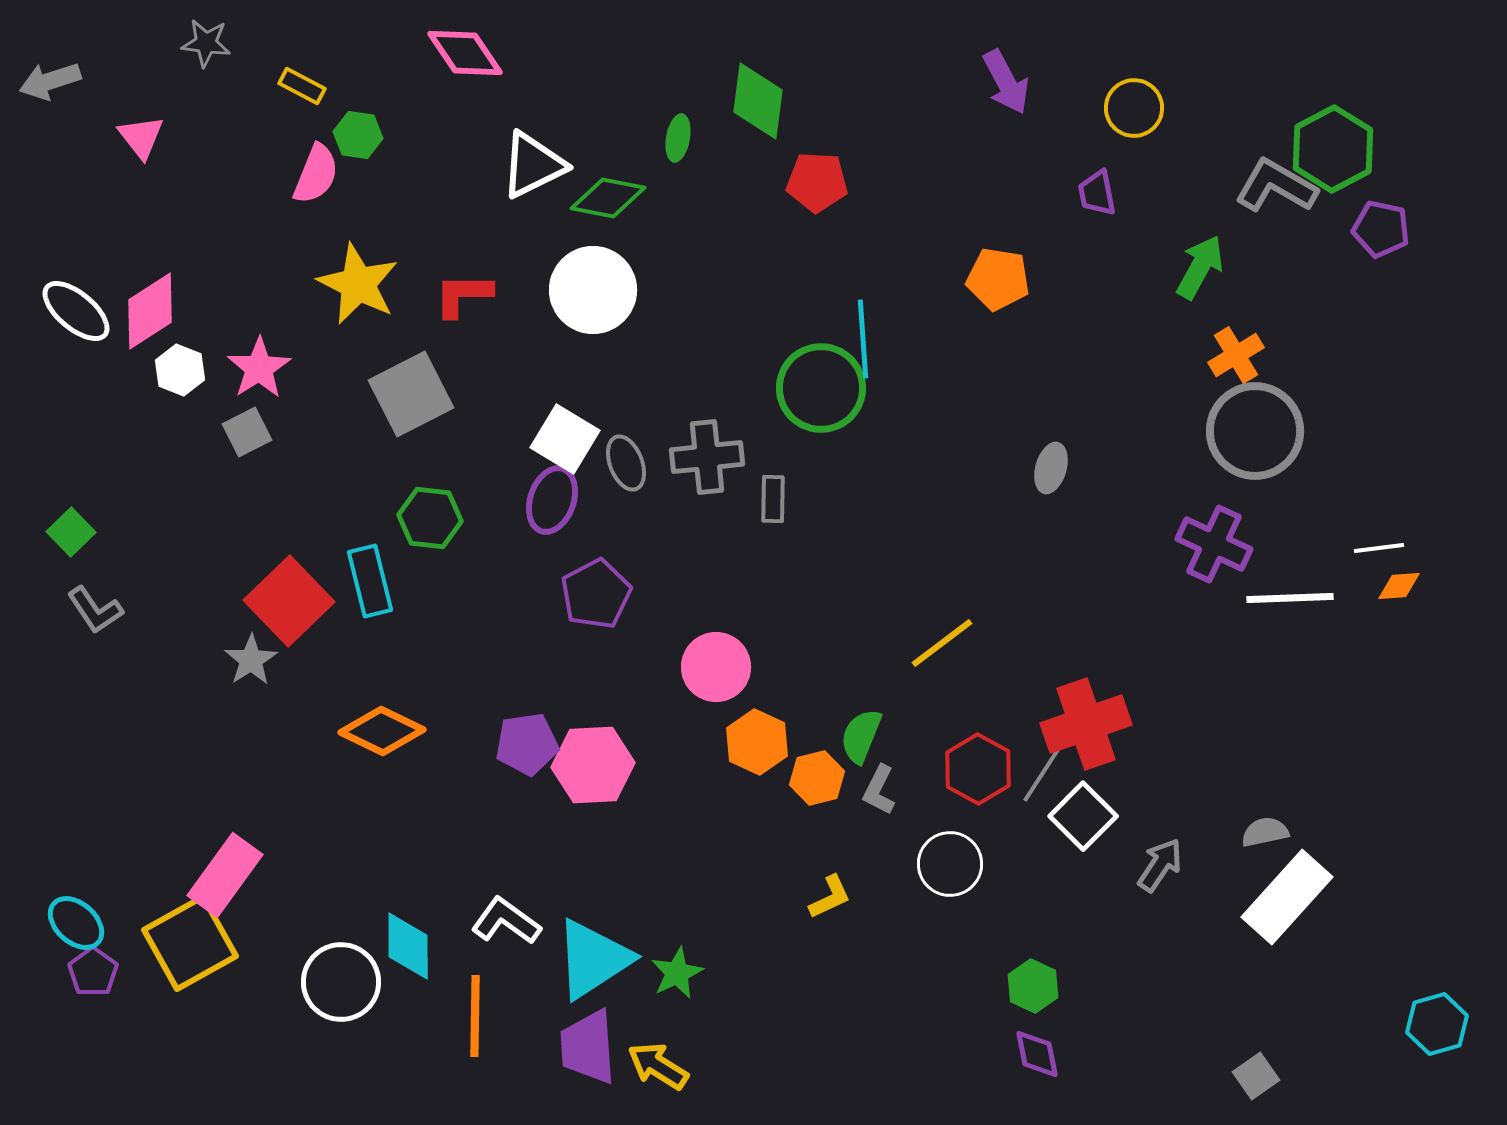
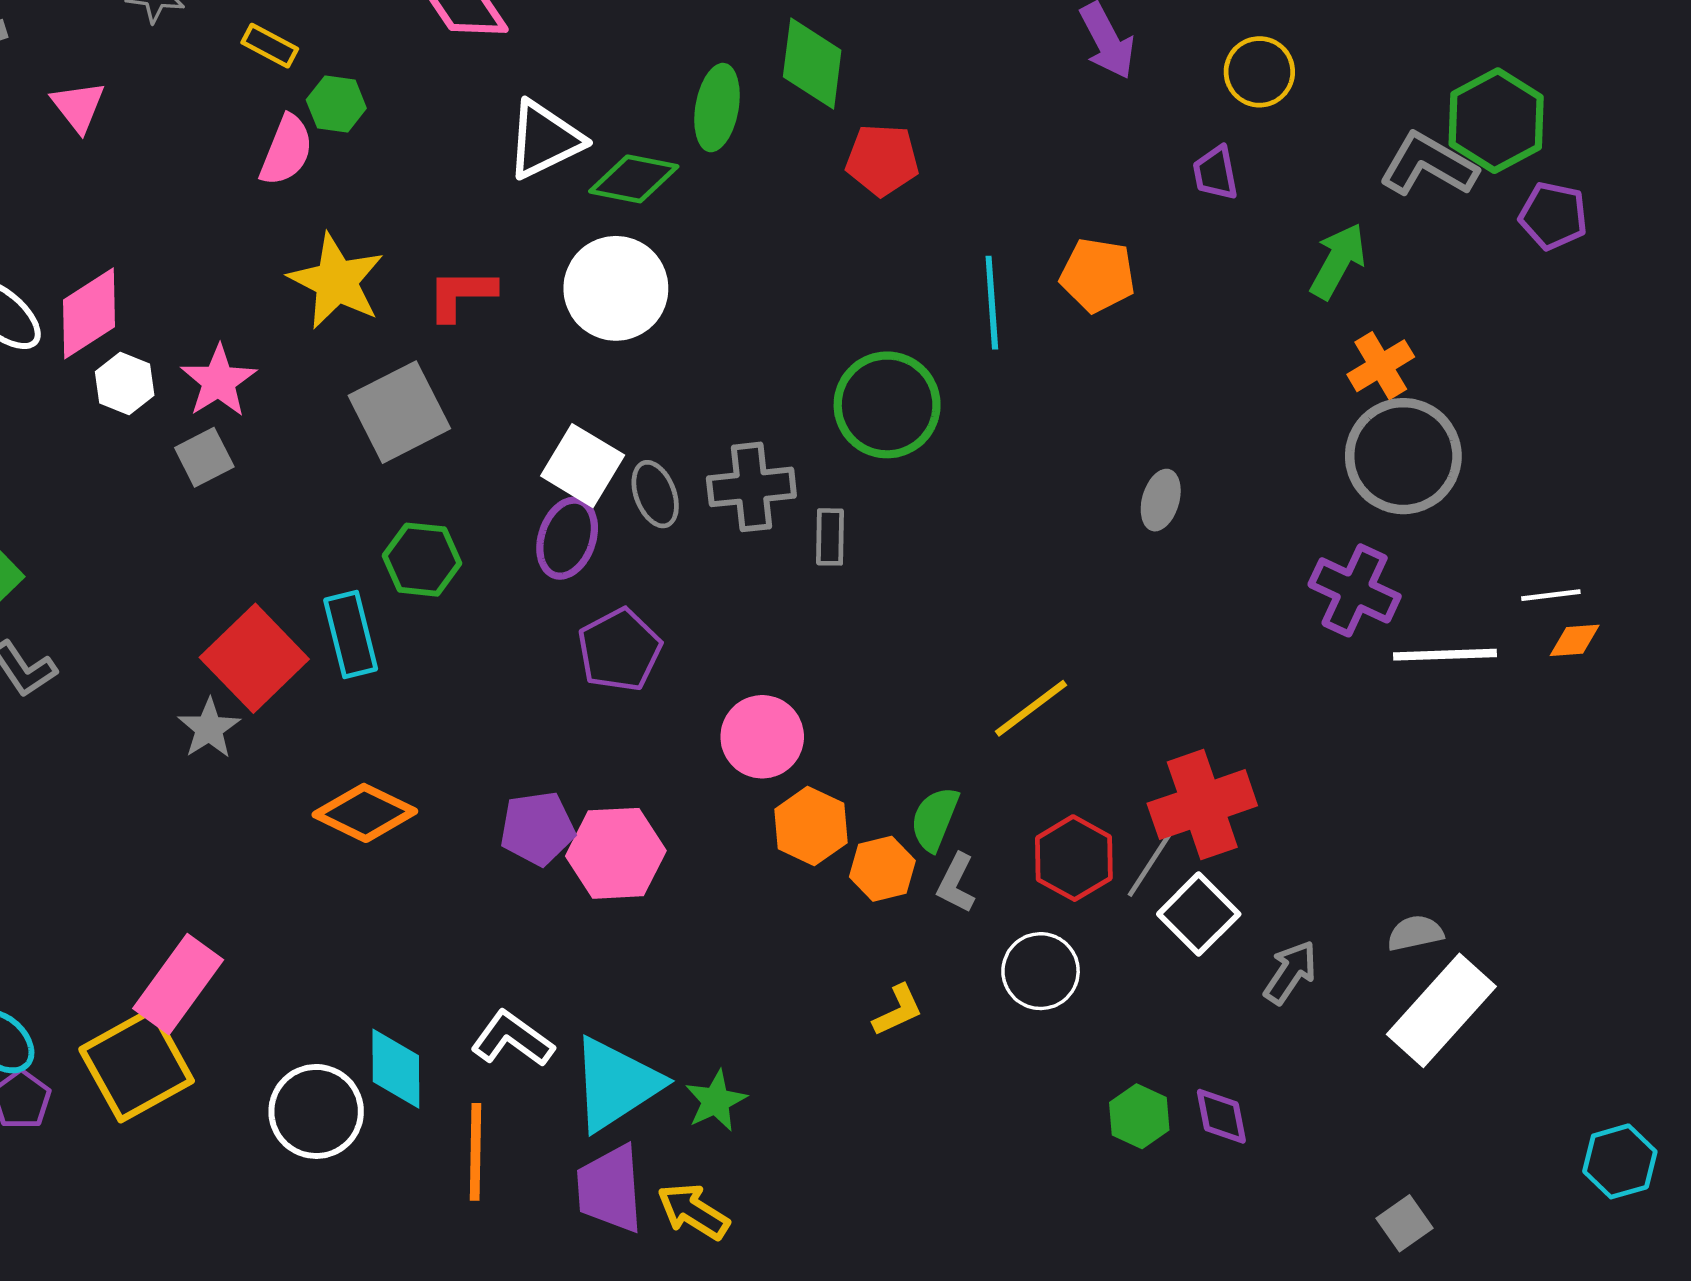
green ellipse: (678, 138) -> (717, 108), size x1.5
cyan line: (863, 339) -> (992, 303), moved
purple diamond: (1037, 1054) -> (1221, 1116), moved

